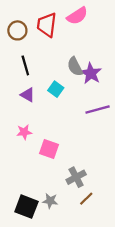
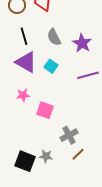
gray semicircle: (75, 67) -> (54, 37), moved
cyan square: (56, 89) -> (51, 66), moved
purple triangle: (28, 95) -> (26, 62), size x1.6

